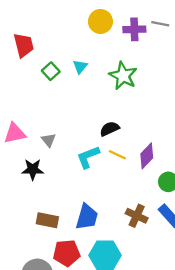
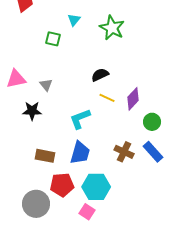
green square: (51, 71) -> (53, 39), moved, turned -35
cyan L-shape: (88, 157) -> (80, 119), moved

